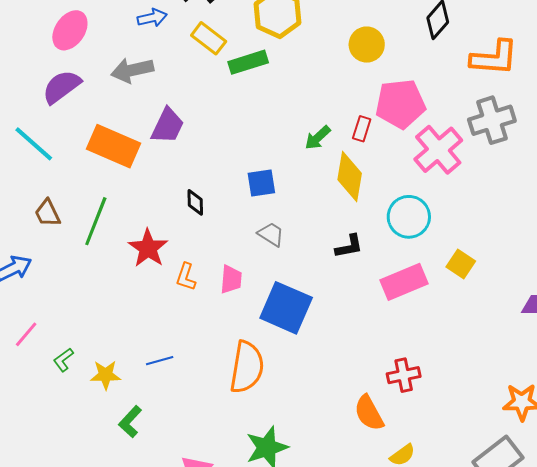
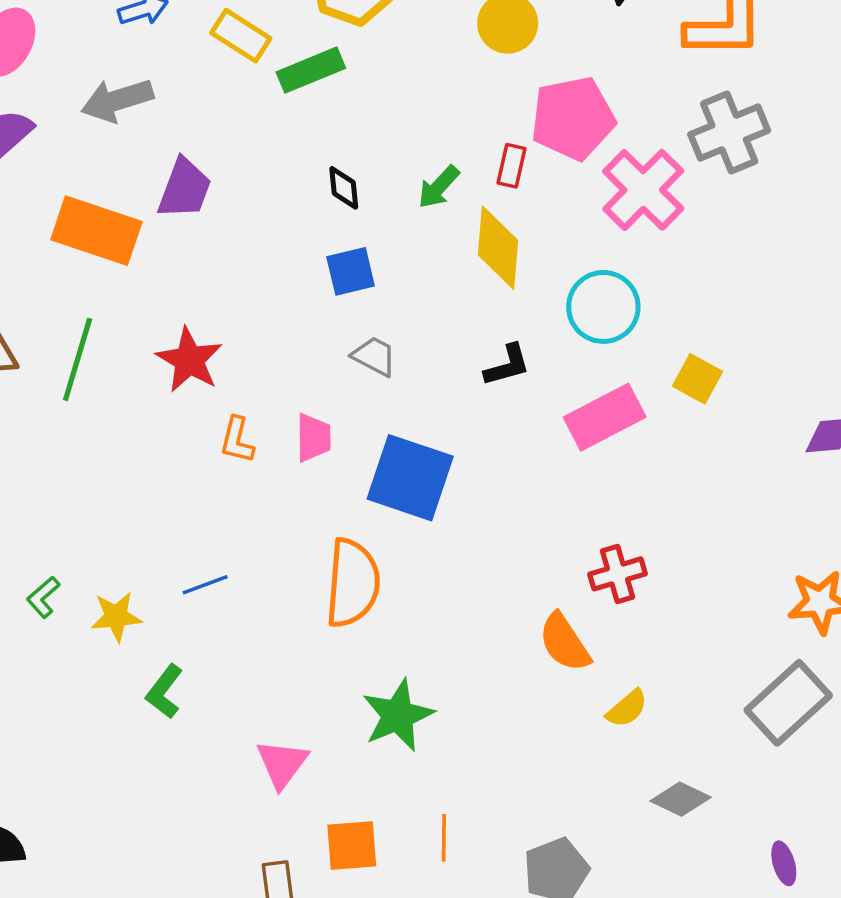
black diamond: (195, 202) -> (344, 188), moved
red star: (148, 248) -> (189, 360), moved

